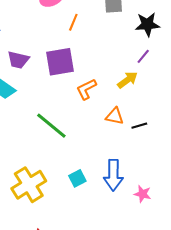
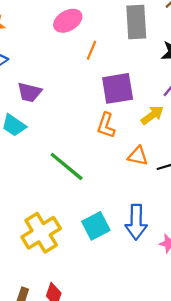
purple square: (60, 62) -> (118, 88), moved
orange L-shape: (86, 89) -> (106, 125), turned -45
cyan square: (77, 178) -> (96, 226), size x1.4

